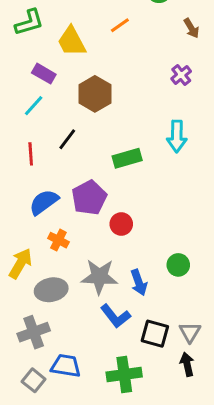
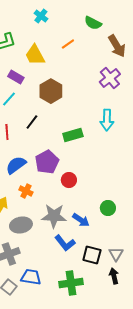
brown arrow: (191, 28) -> (117, 46), size x1.6
purple cross: (181, 75) -> (110, 78), size x1.5
blue arrow: (139, 282) -> (81, 220), turned -36

